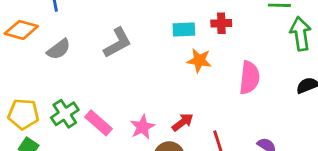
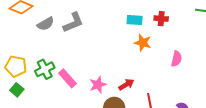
gray L-shape: (117, 43) -> (73, 23), moved
pink semicircle: (249, 78) -> (177, 59), size x0.7

